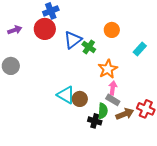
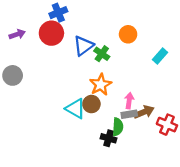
orange star: (108, 69) -> (101, 85), moved
brown circle: (80, 99) -> (91, 104), moved
gray rectangle: (113, 100) -> (129, 114), turned -40
brown arrow: (125, 114) -> (144, 112), moved

